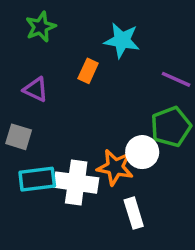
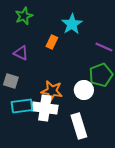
cyan star: (122, 40) -> (72, 24), turned 30
orange star: (115, 167) -> (52, 91), moved
white rectangle: (134, 213) -> (79, 126), size x1.4

